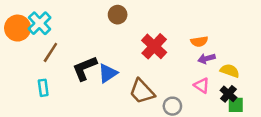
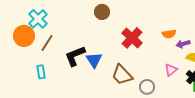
orange circle: (18, 28) -> (24, 36), moved
purple arrow: (207, 59) -> (183, 44), moved
blue triangle: (108, 73) -> (94, 60), turned -30
pink triangle: (202, 85) -> (171, 70), turned 48

